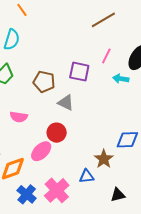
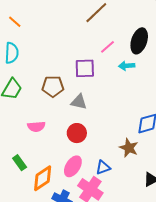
pink line: (106, 56) -> (107, 47), turned 35
pink ellipse: (41, 151) -> (73, 166), moved
blue triangle: (87, 176) -> (103, 167), moved

